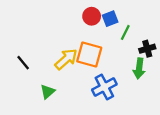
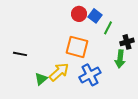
blue square: (110, 19) -> (95, 16), turned -32
yellow arrow: (66, 59) -> (59, 72), moved
black line: (23, 63) -> (20, 54), turned -40

